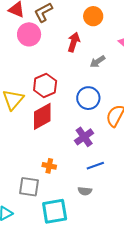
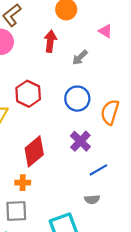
red diamond: (42, 116) -> (34, 151), moved
orange cross: (49, 166) -> (23, 183), moved
gray square: (29, 187) -> (16, 211), moved

